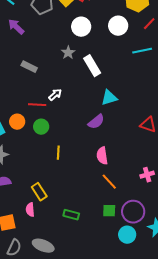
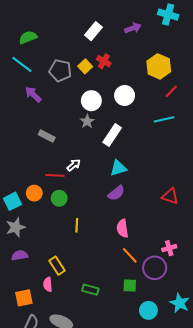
white circle: (118, 26) -> (125, 95), moved
white circle: (81, 27) -> (91, 101), moved
white rectangle: (92, 66) -> (112, 135), turned 65
cyan triangle: (109, 98) -> (118, 168), moved
purple circle: (133, 212) -> (155, 268), moved

